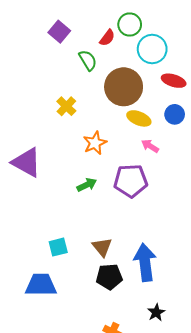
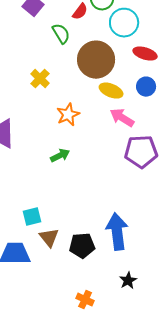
pink arrow: (150, 146) -> (122, 118), size x1.4
purple pentagon: (131, 181) -> (141, 152), moved
brown triangle: (102, 247) -> (49, 238), moved

